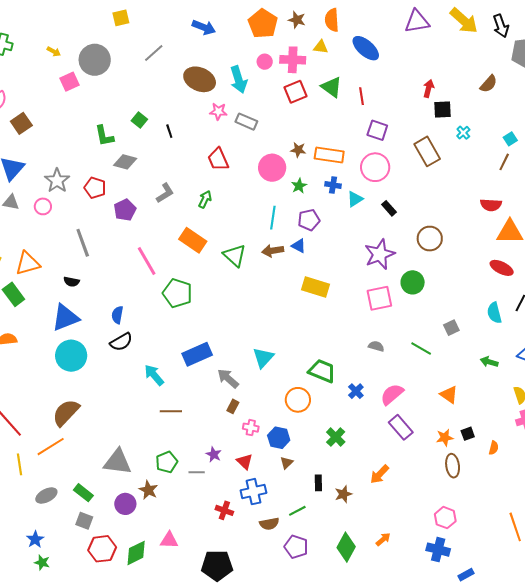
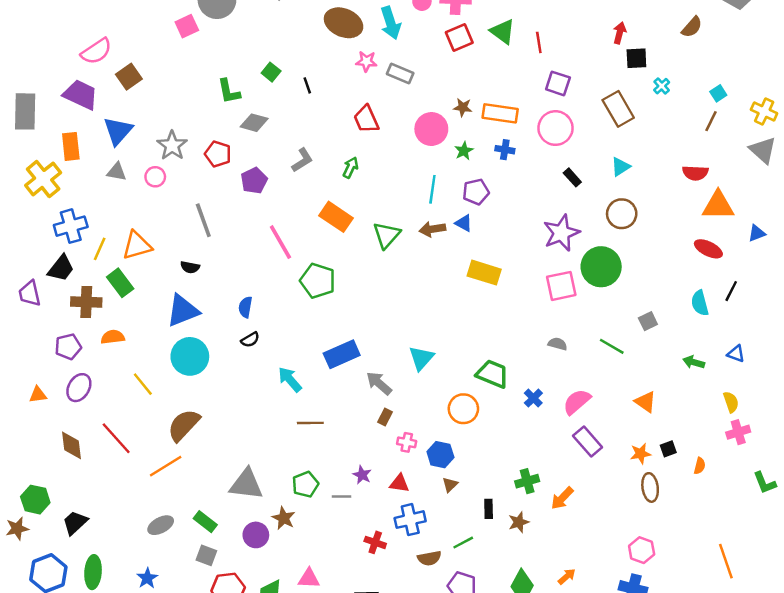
cyan triangle: (355, 199) -> (621, 167), moved
green triangle: (235, 255) -> (387, 235), turned 30
green circle: (413, 282) -> (601, 267), size x1.4
black semicircle: (121, 342) -> (250, 340), size x0.7
green cross: (336, 437) -> (527, 481), moved, turned 30
red triangle: (245, 462) -> (399, 483), turned -36
yellow line: (20, 464) -> (143, 384), moved, turned -30

